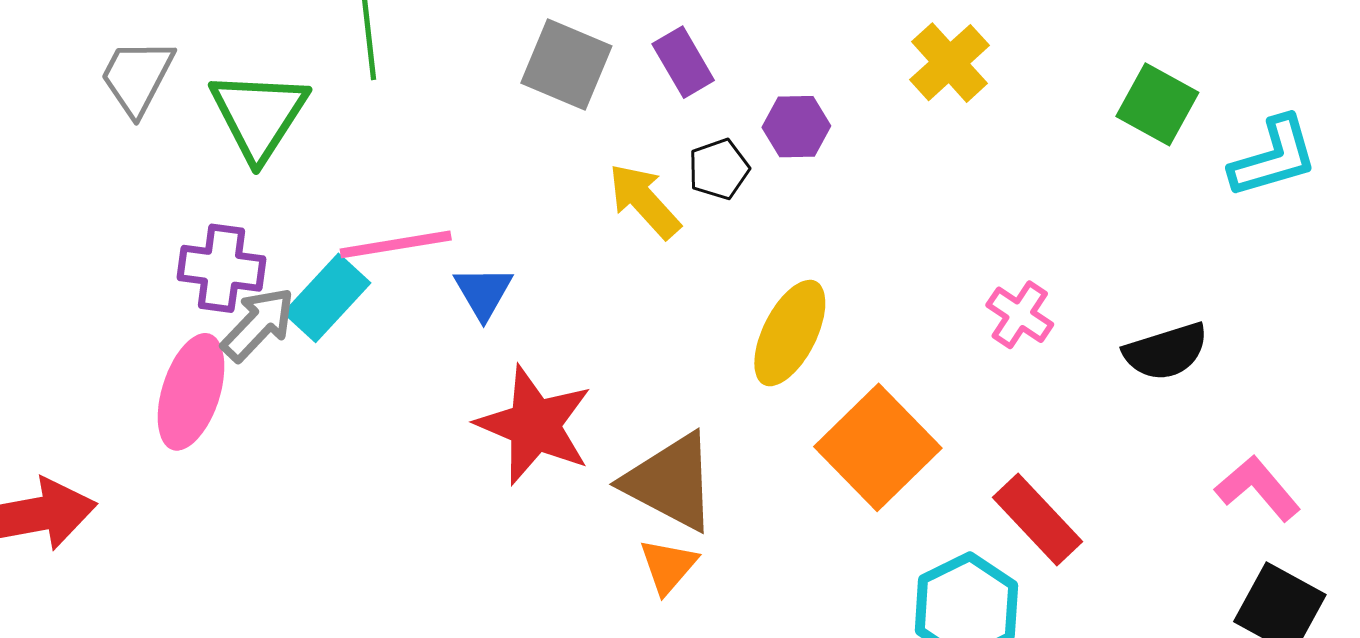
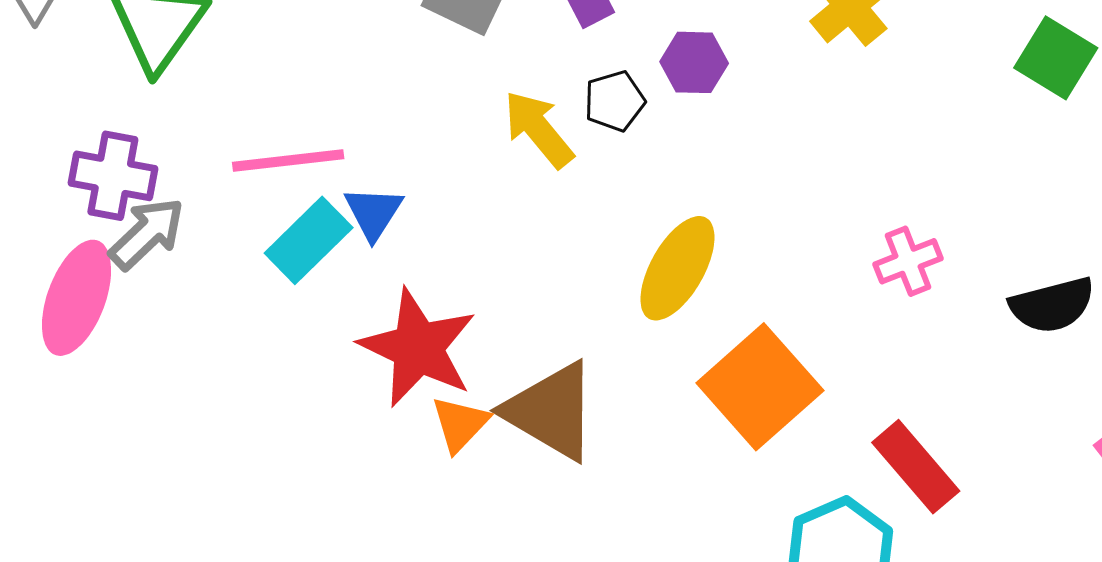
cyan rectangle: (327, 298) -> (309, 240), moved
pink cross: (1020, 315) -> (908, 261), turned 32
orange triangle: (668, 566) -> (460, 424), moved

